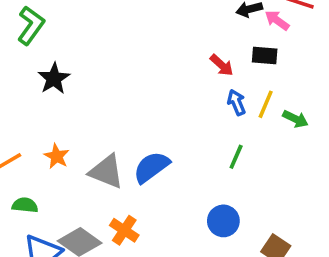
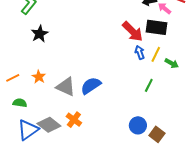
black rectangle: (265, 55) -> (157, 27), size x1.5
red arrow: (222, 65) -> (133, 31), size x1.6
green line: (236, 157) -> (149, 85), moved
blue circle: (223, 221) -> (138, 125), moved

